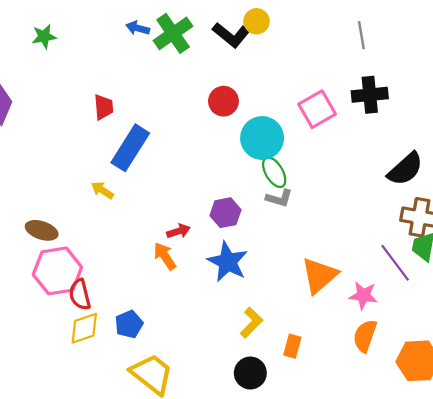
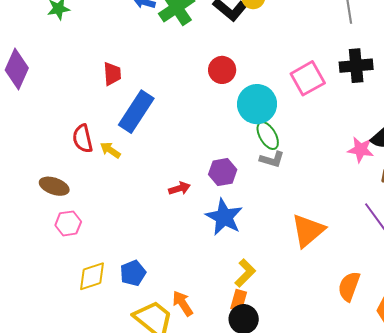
orange arrow: (165, 256) -> (183, 303), moved
pink hexagon: (57, 271) -> (68, 223), size x0.6
red semicircle: (80, 295) -> (83, 139), moved
pink star: (363, 295) -> (361, 150), moved
orange rectangle: (292, 346) -> (239, 300), moved

